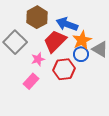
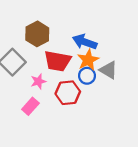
blue arrow: (67, 24) -> (85, 42), moved
red trapezoid: (55, 41) -> (58, 61), turned -125

